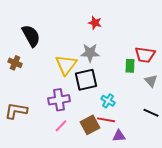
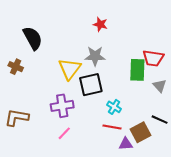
green rectangle: (130, 66) -> (137, 70), size x1.5
brown square: (90, 125) -> (141, 132), moved

